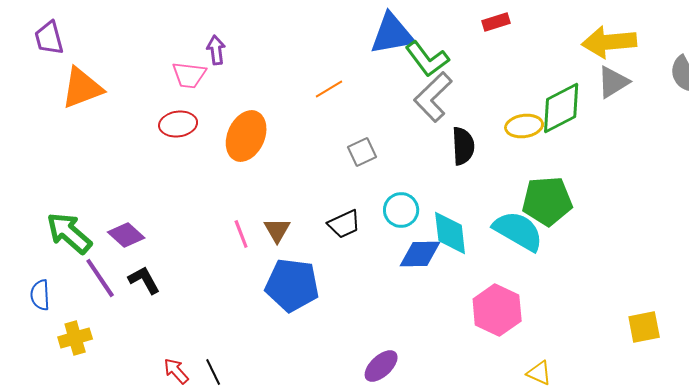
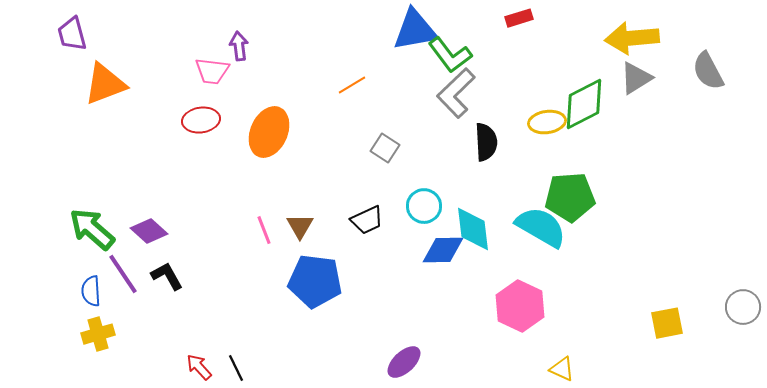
gray square: (362, 152) -> (385, 148), turned -32
blue semicircle: (40, 295) -> (91, 291), moved

